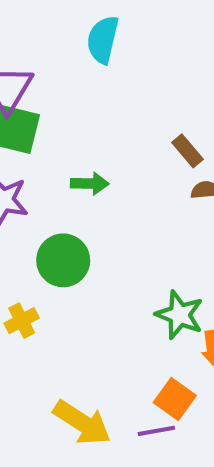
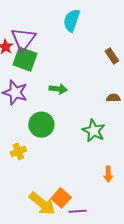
brown rectangle: (187, 151) -> (112, 56), moved
green star: (180, 315) -> (94, 131), moved
orange square: (175, 399) -> (61, 198), moved

